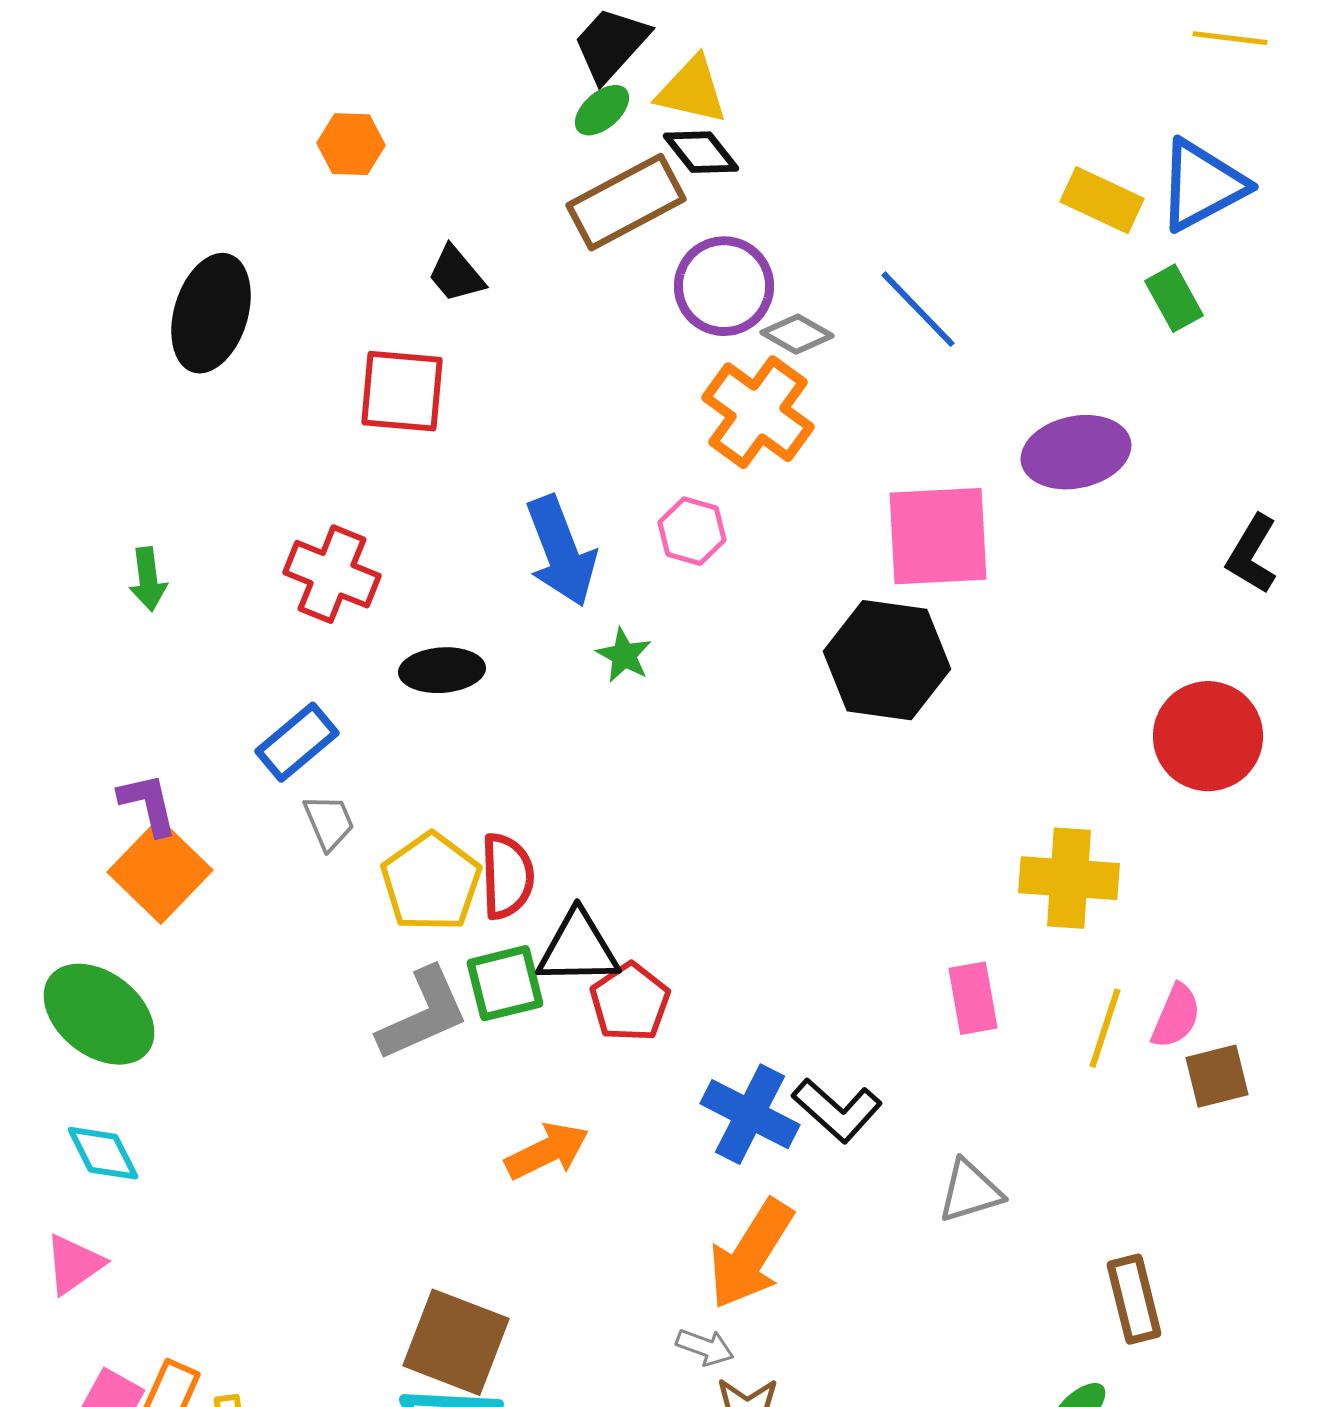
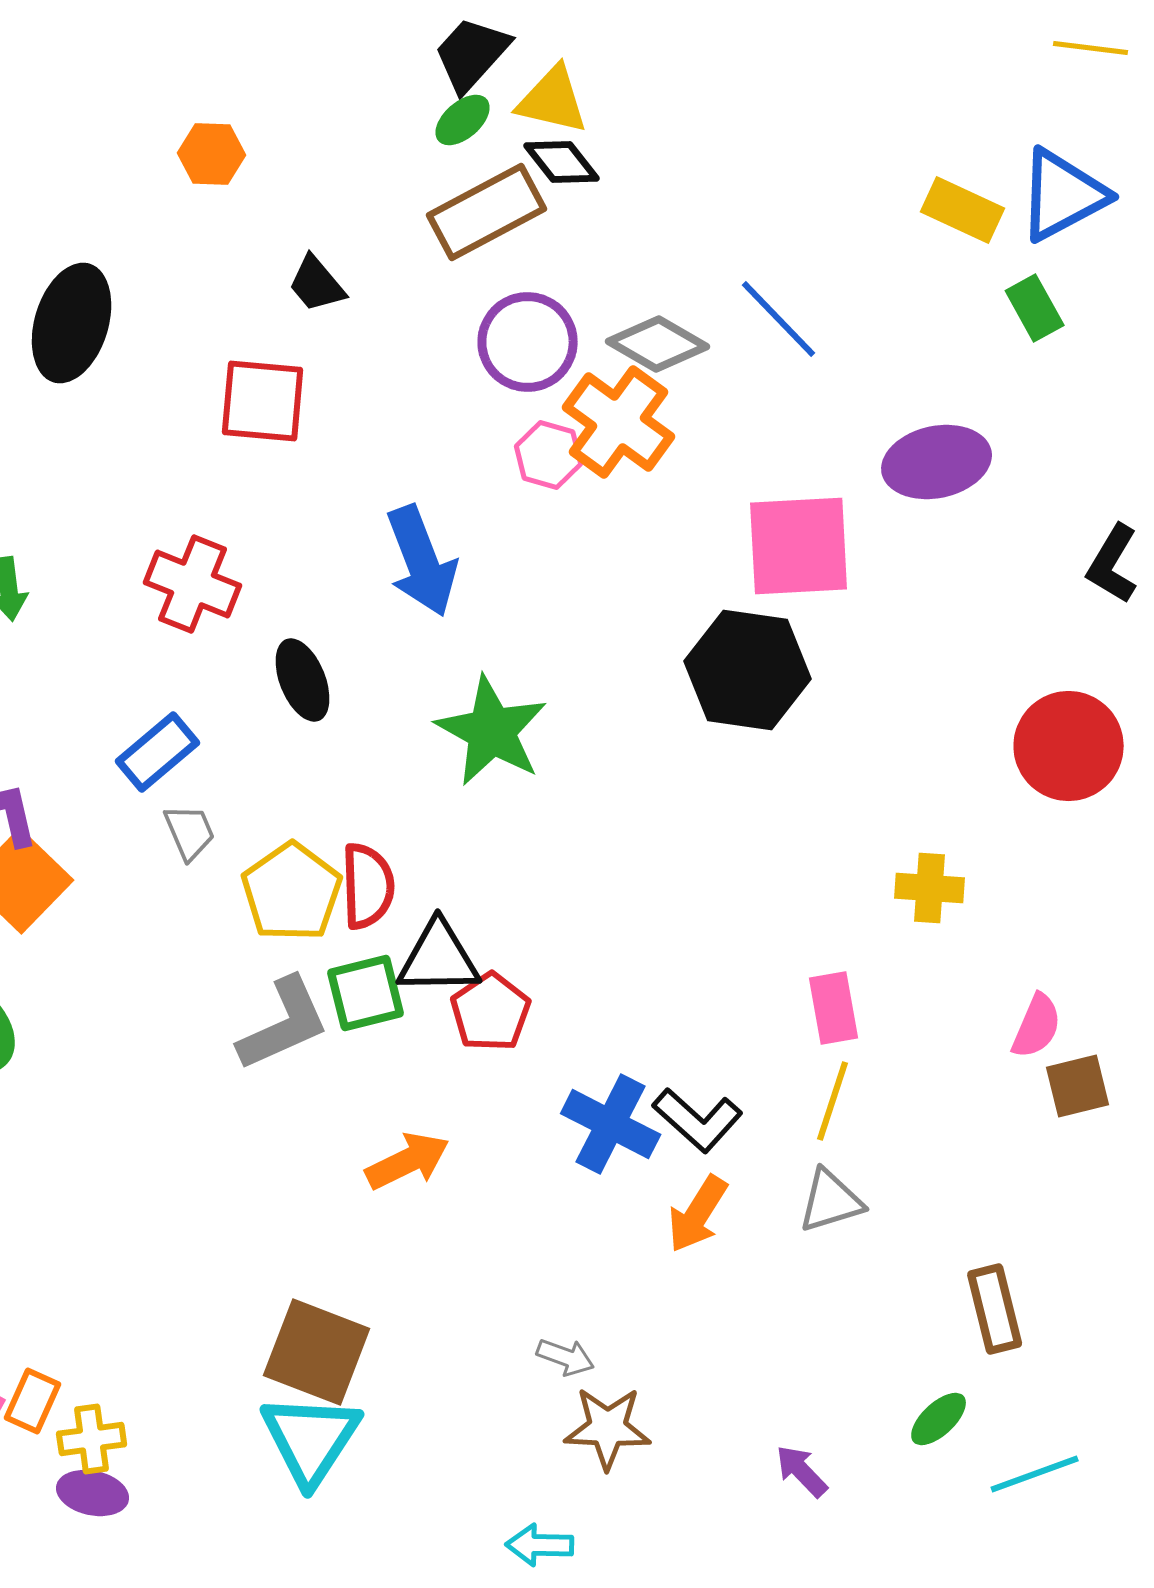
purple circle: (724, 286) -> (528, 342), moved
gray diamond: (797, 334) -> (658, 344), size x1.4
pink hexagon: (692, 531) -> (549, 455), moved
green star: (624, 655) -> (492, 731), moved, size x2.0
black ellipse: (442, 670) -> (303, 680), turned 72
yellow cross: (1069, 878) -> (930, 888), size x0.7
yellow line: (1105, 1028) -> (833, 1101), moved
orange arrow: (751, 1254) -> (698, 1214), moved, size x0.7

